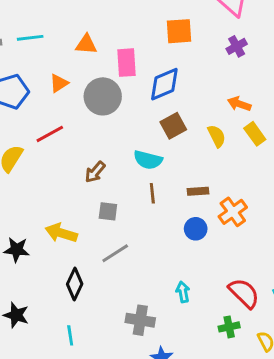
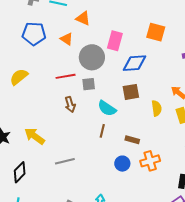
orange triangle: (86, 44) -> (83, 18), moved
orange triangle: (59, 83) -> (67, 39), turned 48
red line: (50, 134) -> (66, 76), moved
brown arrow: (95, 172) -> (70, 104), turned -77
gray square: (108, 211) -> (89, 84), moved, turned -32
black diamond: (75, 284) -> (20, 172), moved

